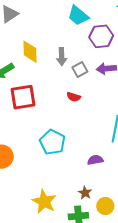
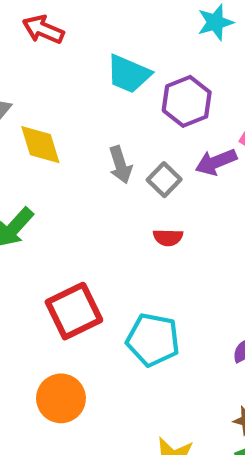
yellow diamond: (30, 52) -> (40, 145), moved
red square: (23, 97) -> (74, 311), moved

